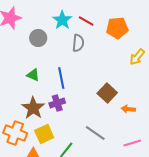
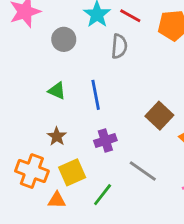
purple cross: (57, 103) -> (105, 141), moved
brown star: (33, 108) -> (57, 136), size x0.6

